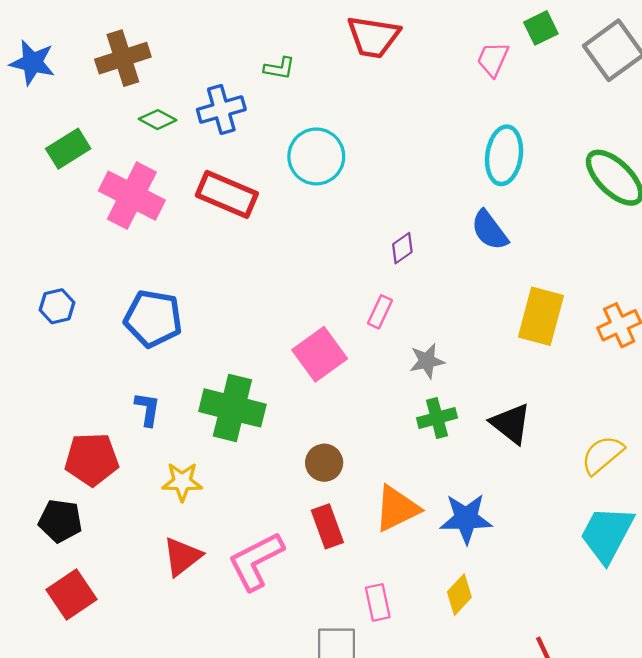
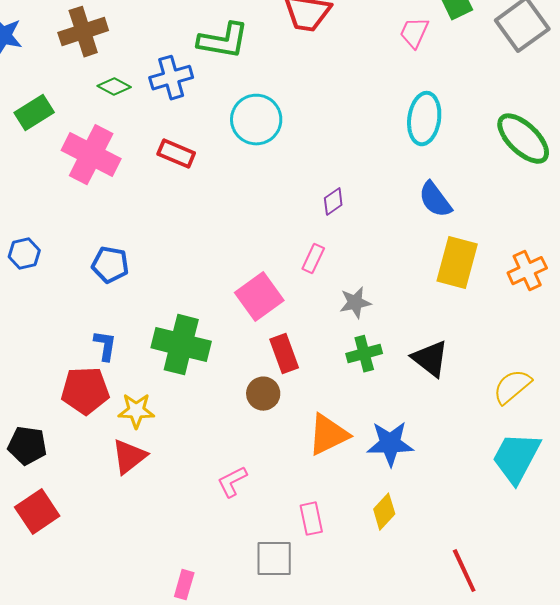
green L-shape: (279, 68) -> (223, 41), size x1.8
red rectangle: (227, 194) -> (176, 154), size x0.7
blue semicircle: (490, 230) -> (435, 200), moved
blue pentagon: (153, 319) -> (110, 265), size x0.7
red pentagon: (92, 459) -> (85, 391), moved
red rectangle: (327, 526) -> (284, 354), moved
red triangle: (182, 557) -> (129, 457), moved
pink L-shape: (256, 561) -> (232, 482), moved, size x0.6

